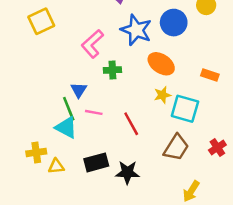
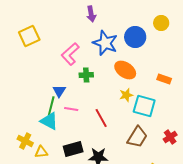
green line: (69, 109) -> (51, 106), turned 36
yellow cross: (36, 152) -> (25, 141), turned 35

